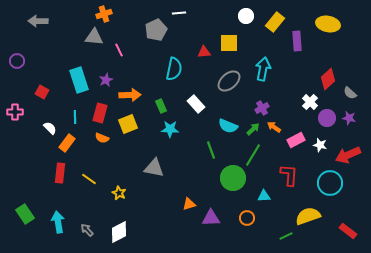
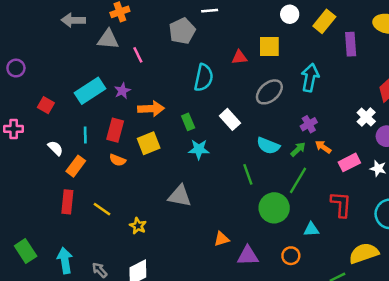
gray arrow: (38, 21) -> (73, 20), moved
cyan rectangle: (79, 80) -> (90, 91), turned 75

